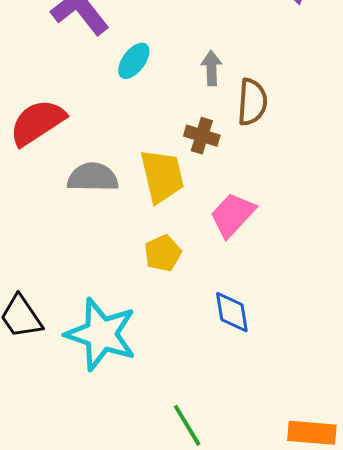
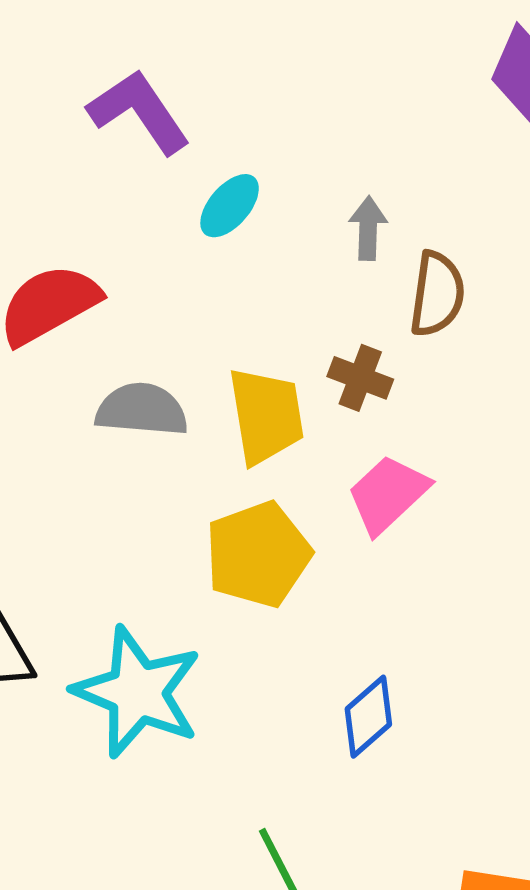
brown cross: (202, 136) -> (360, 378), moved
yellow pentagon: (163, 253) -> (258, 554), size x1.6
blue diamond: (232, 312) -> (368, 717), moved, turned 54

